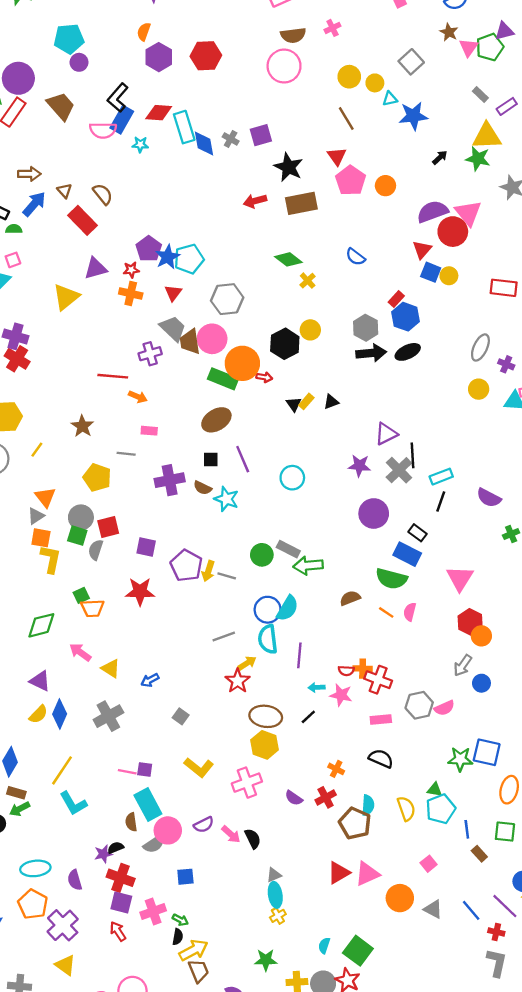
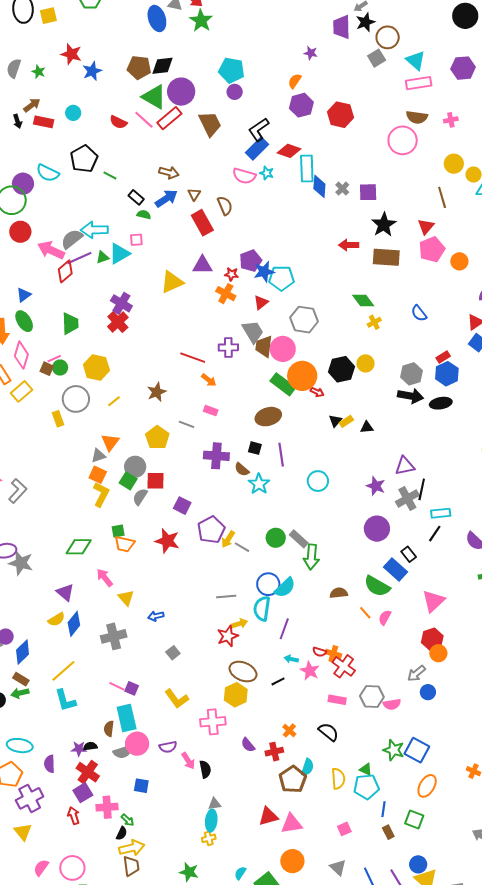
pink semicircle: (103, 130) -> (244, 176), moved
green arrow: (308, 566) -> (311, 557), turned -95
orange circle: (400, 898) -> (292, 861), moved
purple square: (121, 903) -> (83, 793), turned 30

